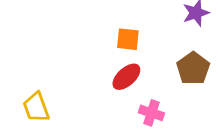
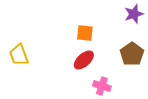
yellow trapezoid: (36, 107) -> (19, 55), moved

